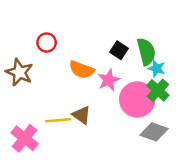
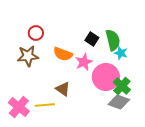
brown star: (19, 72) -> (28, 56), moved, turned -30
green cross: (158, 90) -> (122, 86), moved
yellow line: (58, 120) -> (45, 105), moved

